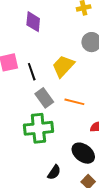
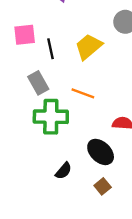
gray rectangle: (44, 98) -> (38, 83), moved
orange line: (74, 102) -> (83, 93), moved

